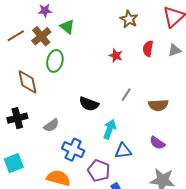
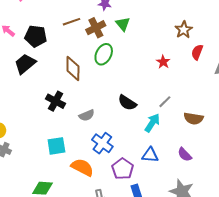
red semicircle: (148, 49) -> (197, 52), moved
black cross: (17, 118) -> (56, 101), turned 30
cyan arrow: (110, 129) -> (152, 123), moved
cyan square: (14, 163) -> (56, 146), moved

